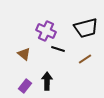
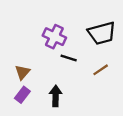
brown triangle: (24, 54) -> (22, 72), moved, turned 32
purple rectangle: (25, 86) -> (22, 95), moved

